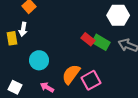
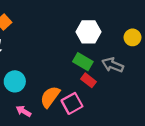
white hexagon: (118, 15) -> (88, 32), moved
red rectangle: (88, 39) -> (88, 80), moved

